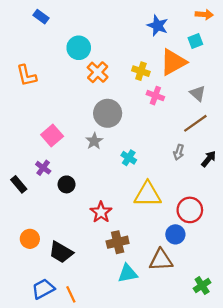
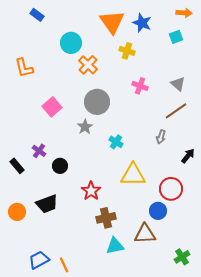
orange triangle: (173, 62) -> (112, 22), moved, turned -36
yellow cross: (141, 71) -> (127, 51), moved
pink square: (52, 136) -> (52, 107), moved
black arrow: (209, 159) -> (188, 156), moved
orange circle: (30, 239) -> (17, 212), moved
black trapezoid: (61, 252) -> (47, 204), moved, turned -50

